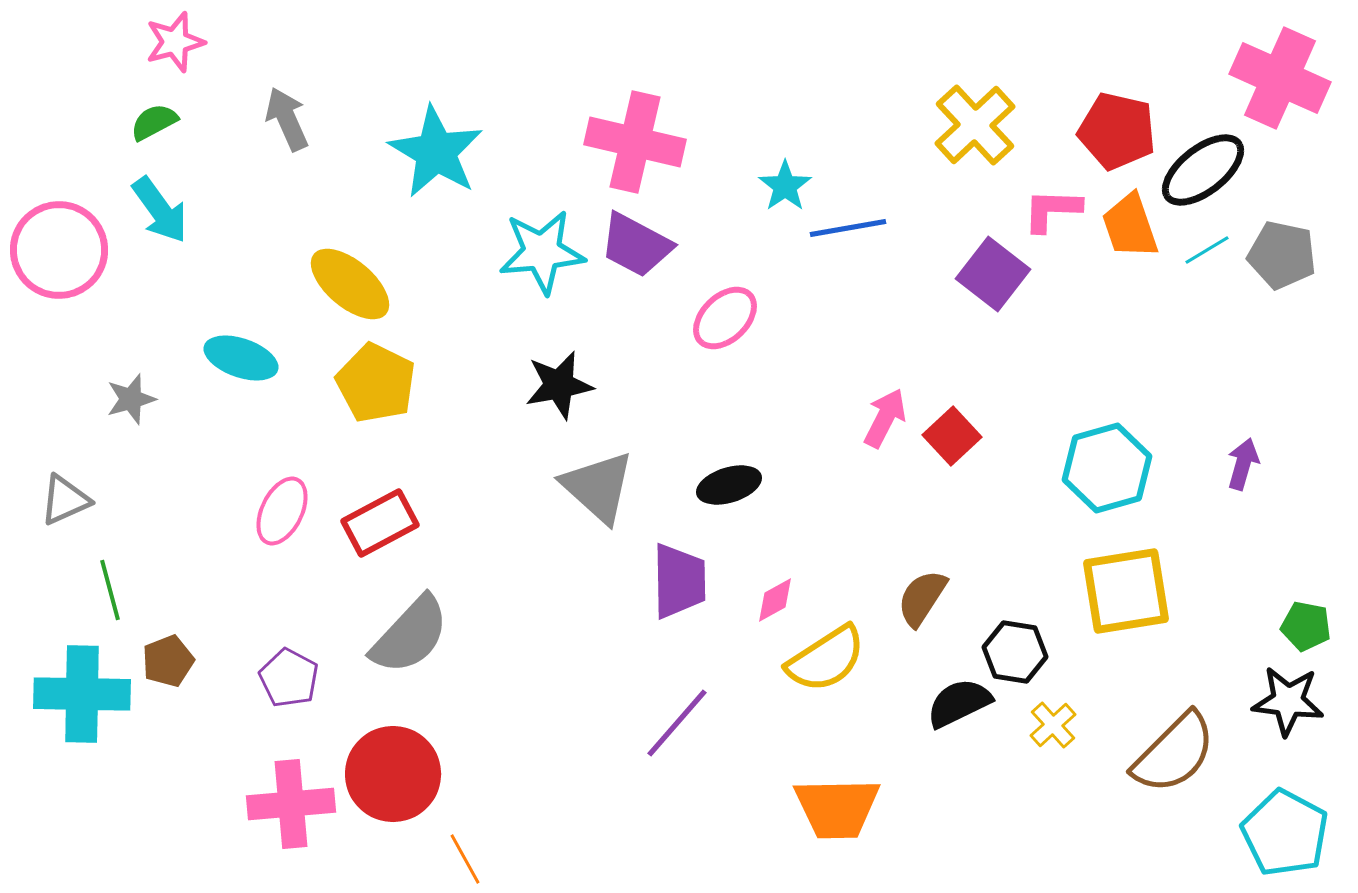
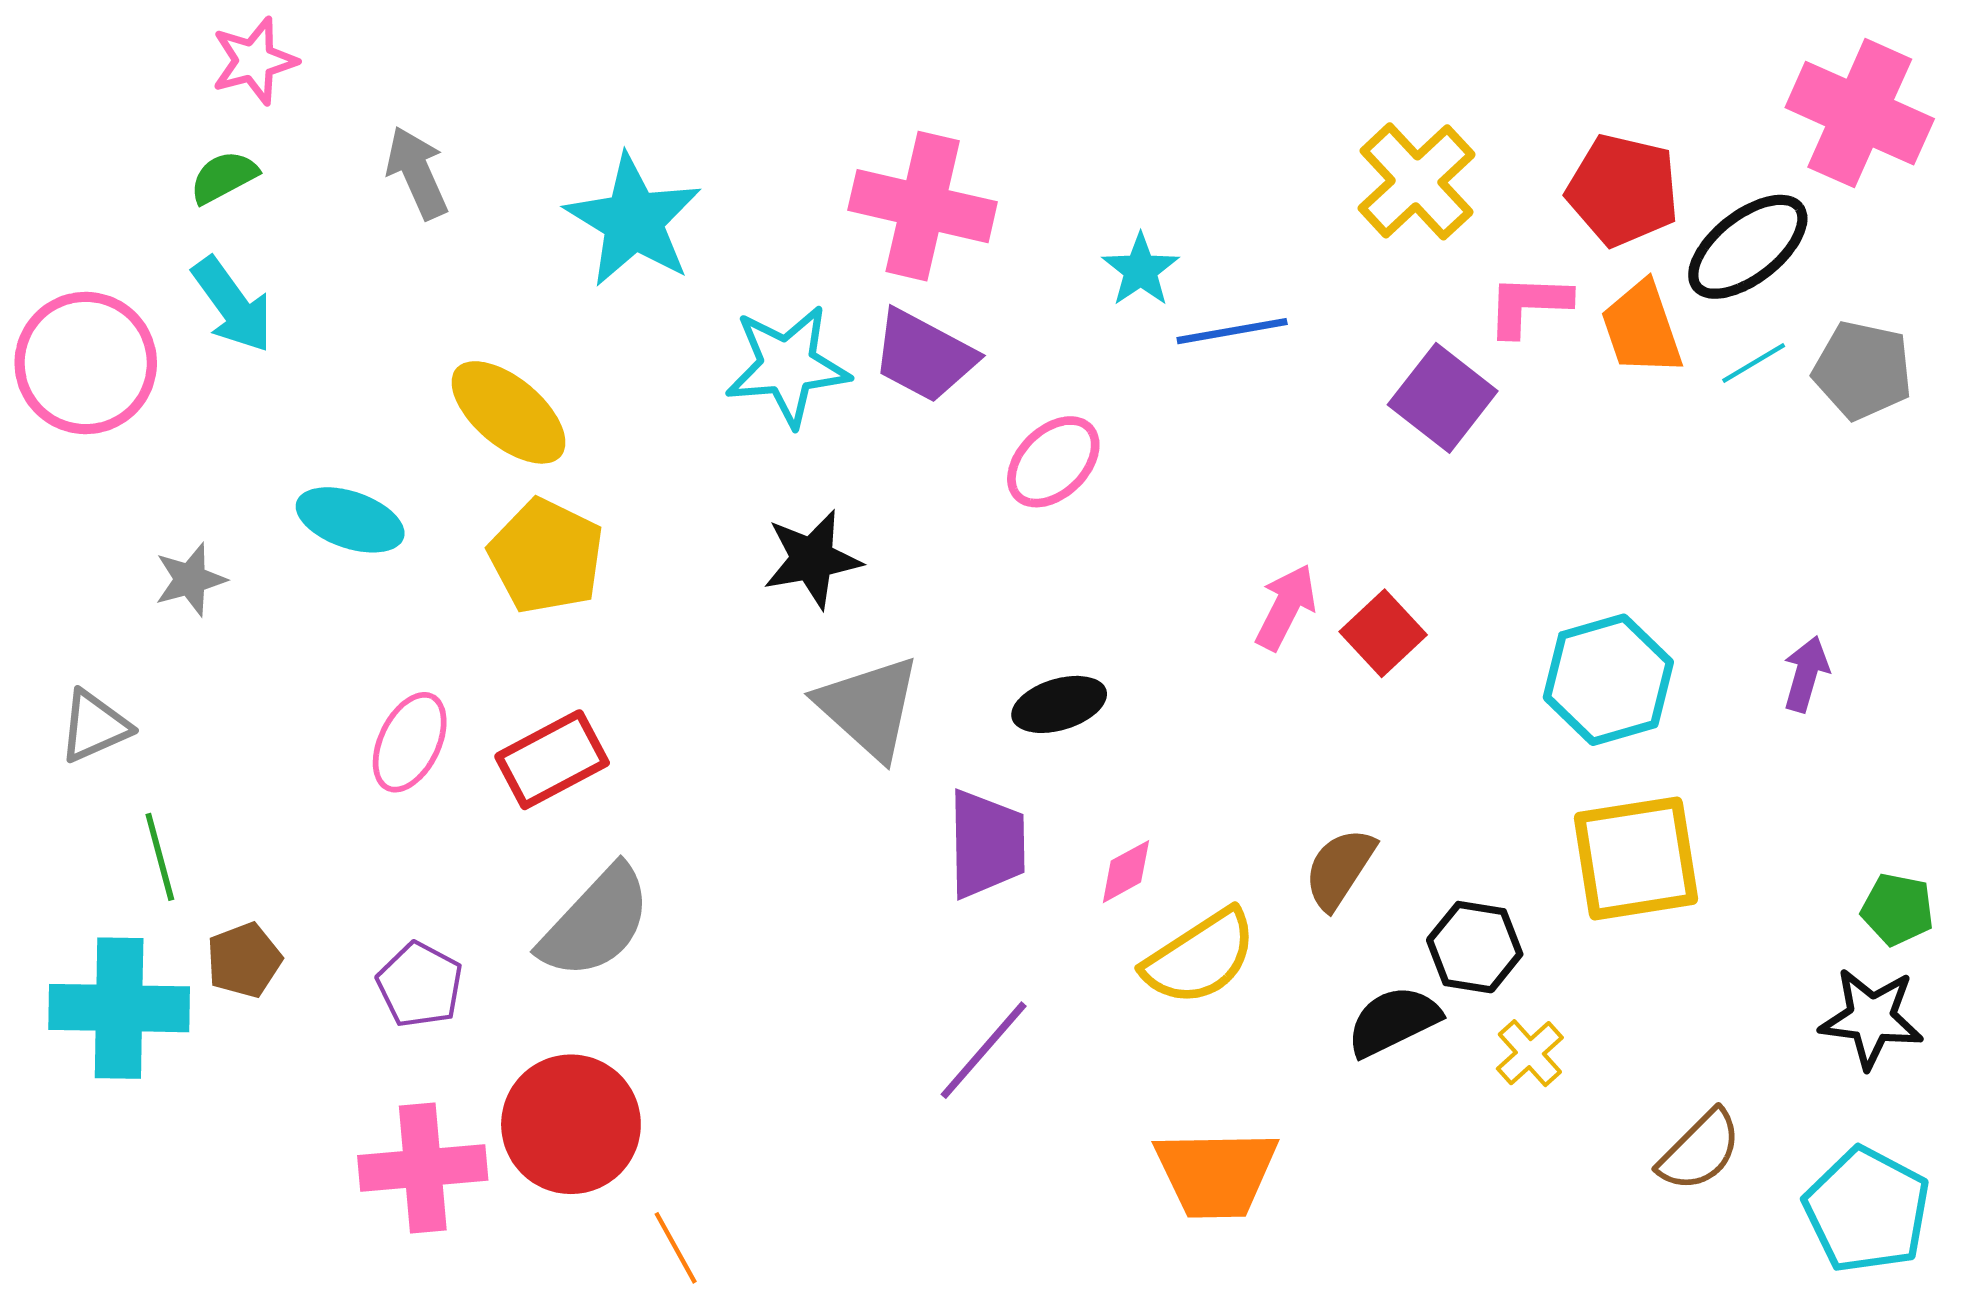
brown semicircle: (1174, 753) -> (1700, 1150), moved, size x0.7

